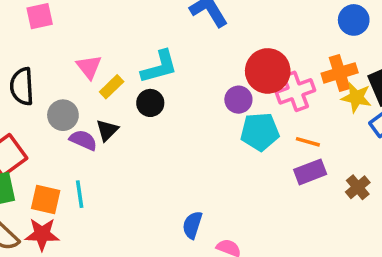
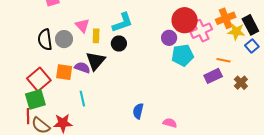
yellow rectangle: (112, 87) -> (96, 36), turned -40
gray circle: (63, 115) -> (64, 39), moved
black triangle: (107, 130) -> (95, 61), size x1.5
orange line: (308, 142) -> (224, 60), moved
orange square: (46, 199) -> (64, 72), moved
blue semicircle: (192, 225) -> (138, 111), moved

